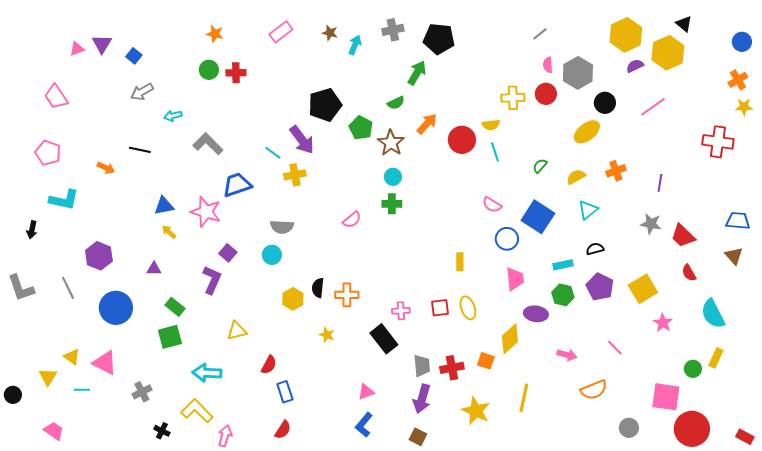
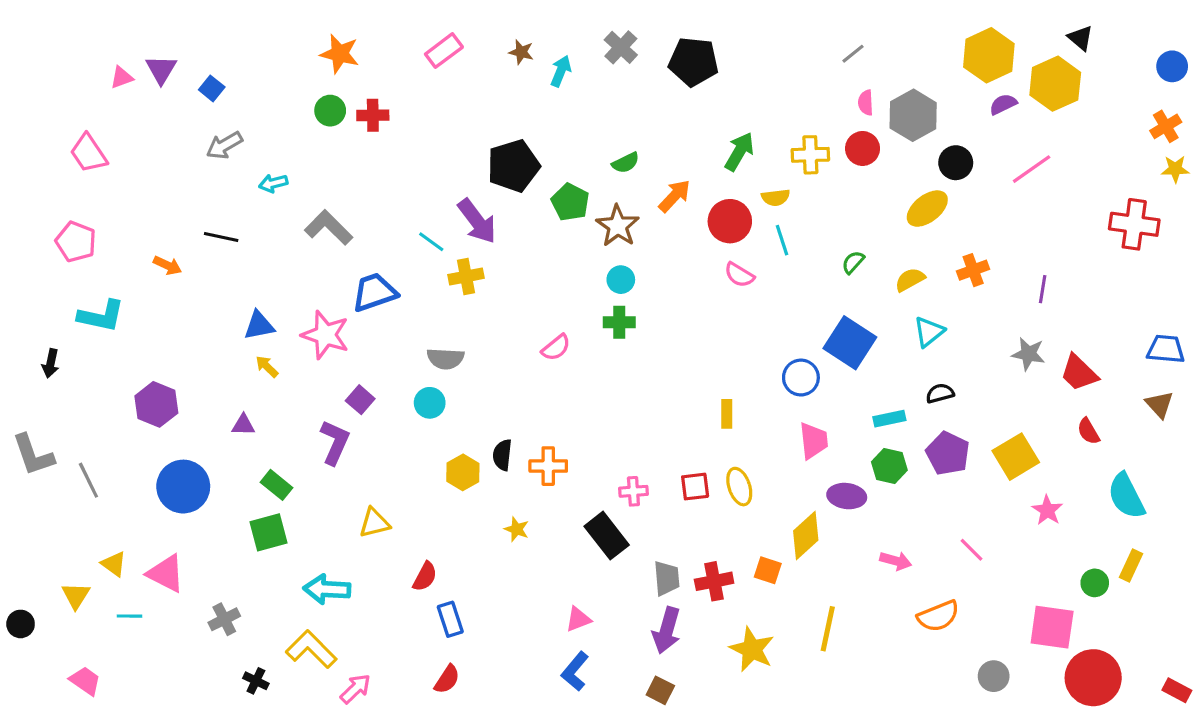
gray cross: (393, 30) -> (621, 47), turned -35
orange star: (215, 34) -> (340, 54), size x1.4
green arrow: (417, 73) -> (739, 152), moved
pink semicircle: (492, 205) -> (739, 275), moved
gray line: (68, 288) -> (88, 480), moved
pink arrow: (225, 436) -> (355, 689), turned 30

